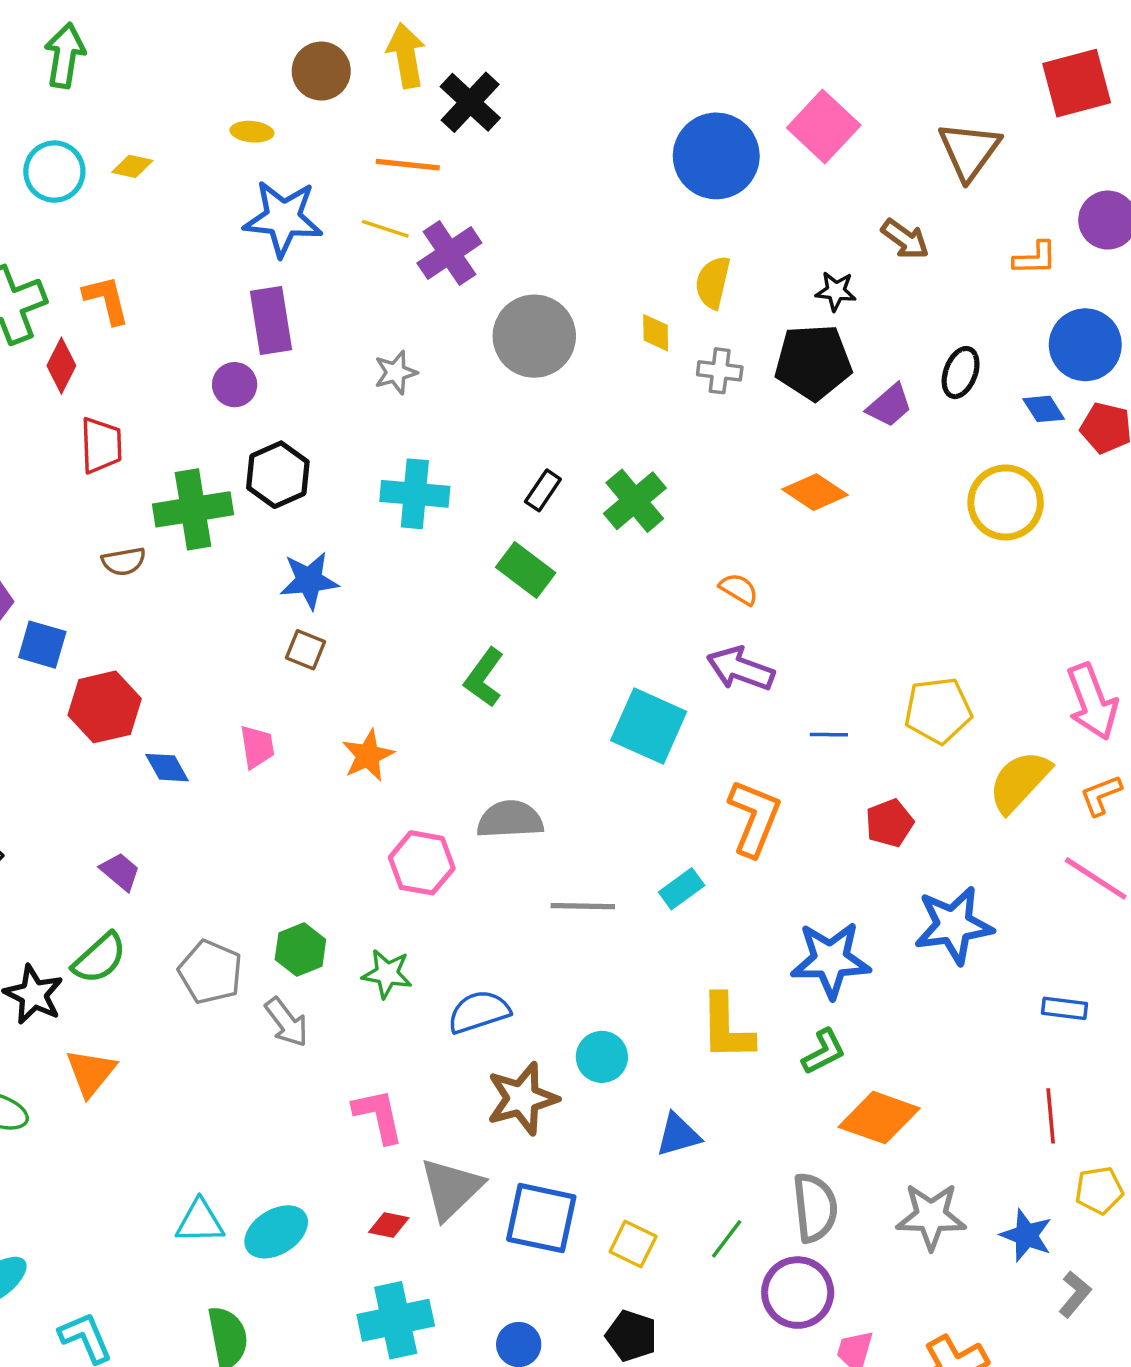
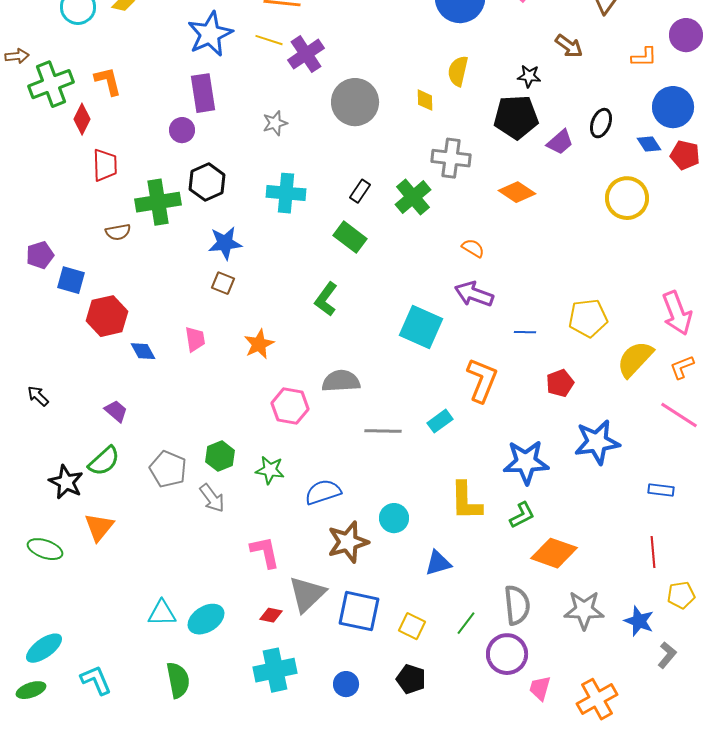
blue star: (283, 218) -> (210, 34), turned -30
gray cross: (720, 371) -> (451, 158), moved, size x1.5

